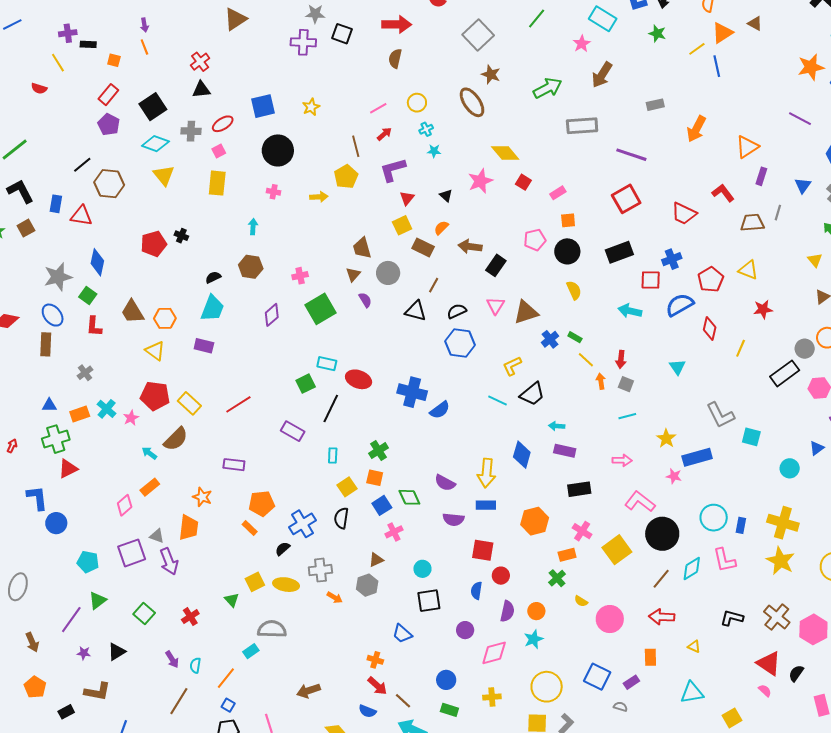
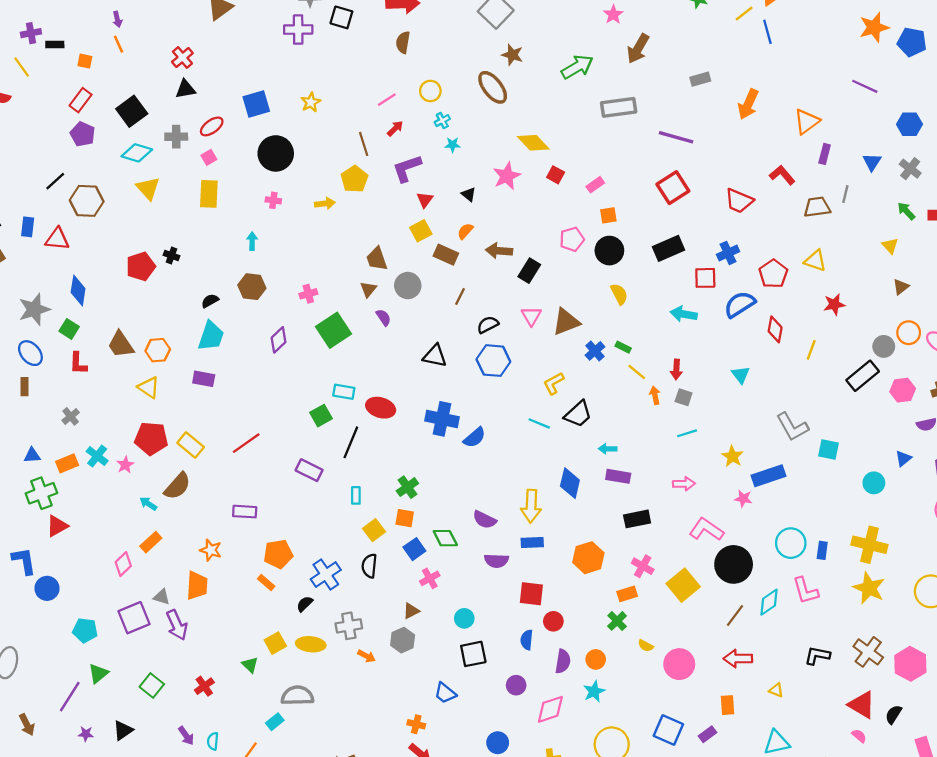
black triangle: (416, 311) -> (435, 356), moved
brown rectangle: (46, 344) -> (25, 387), size x0.7

